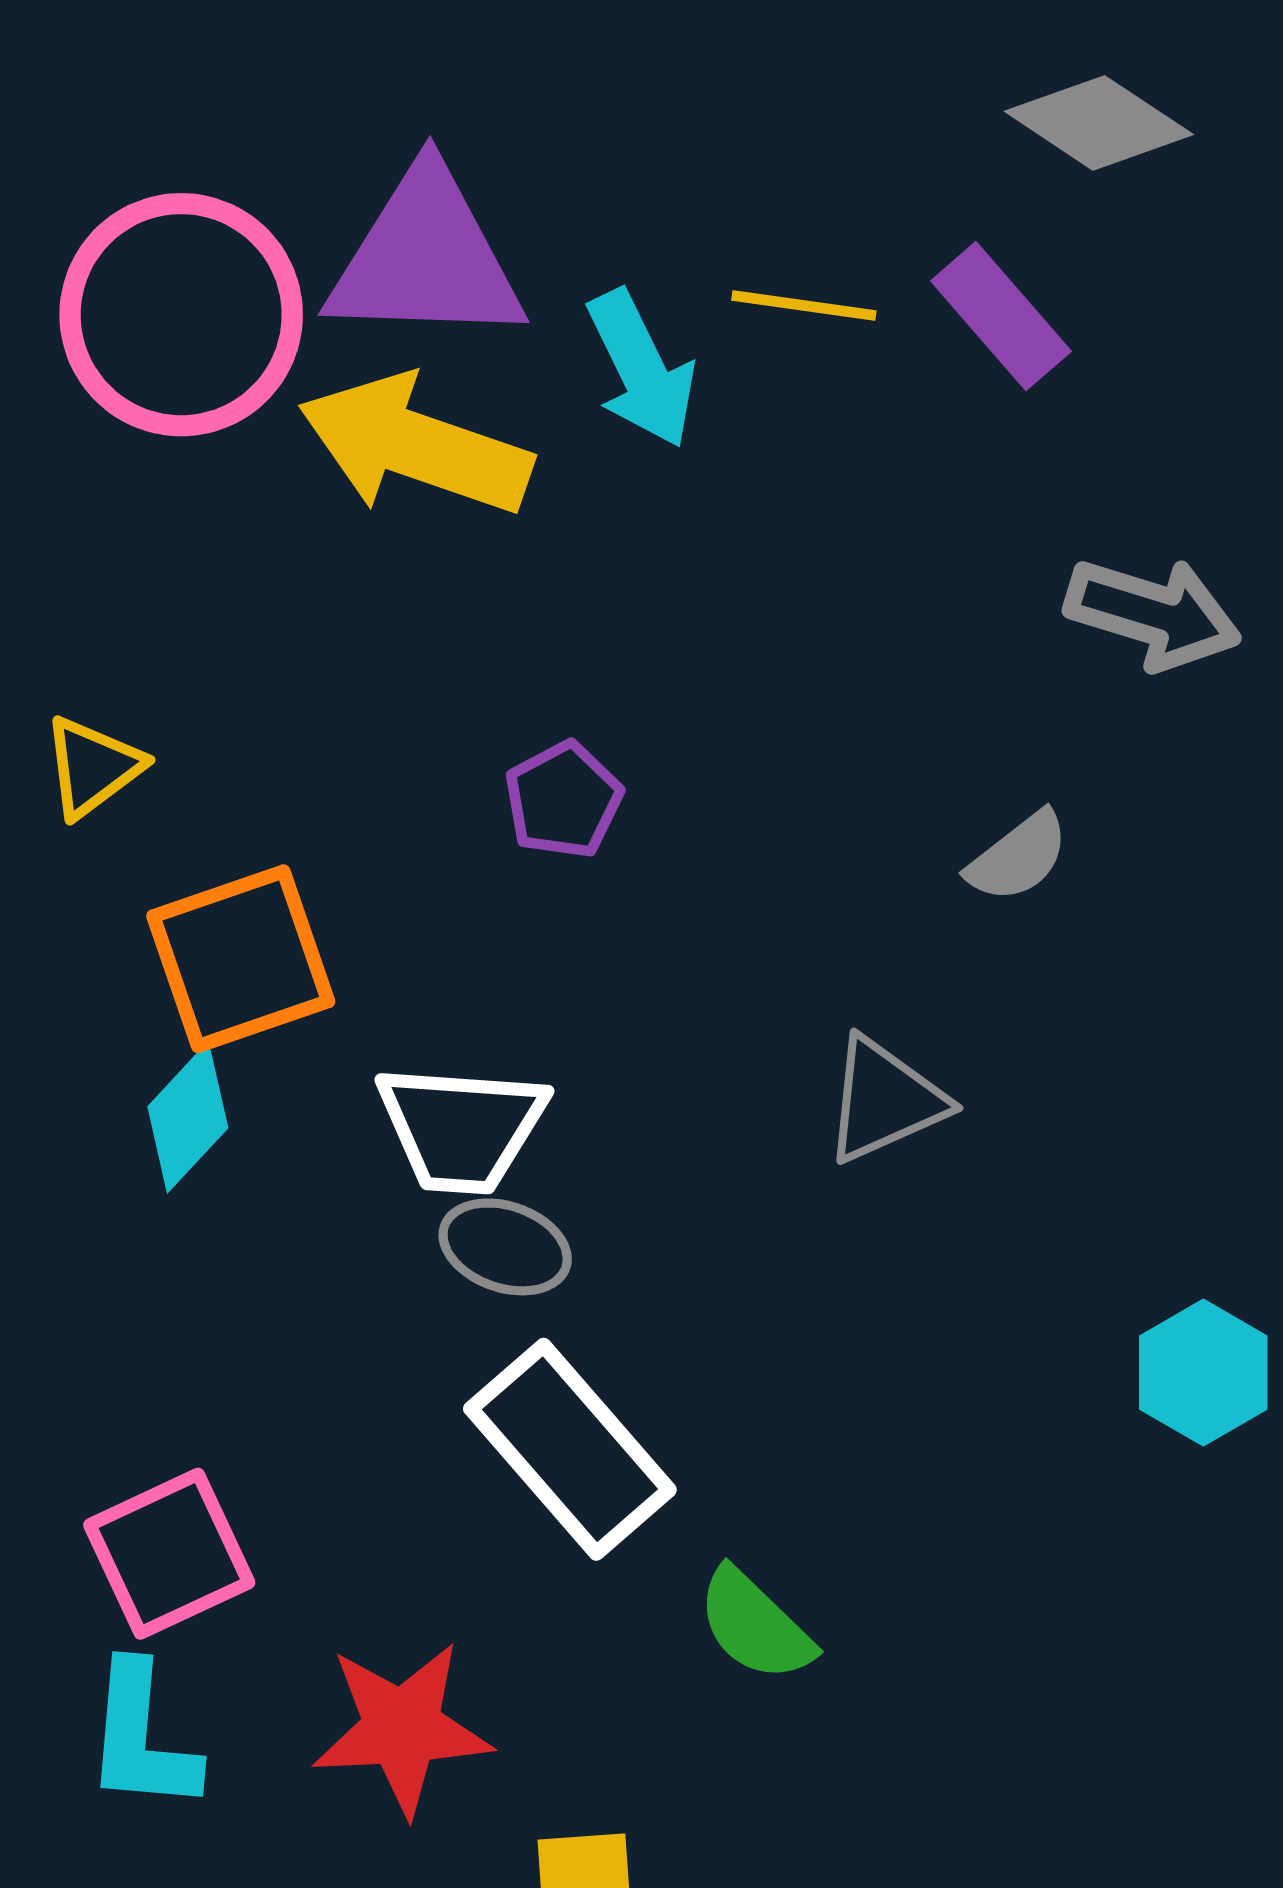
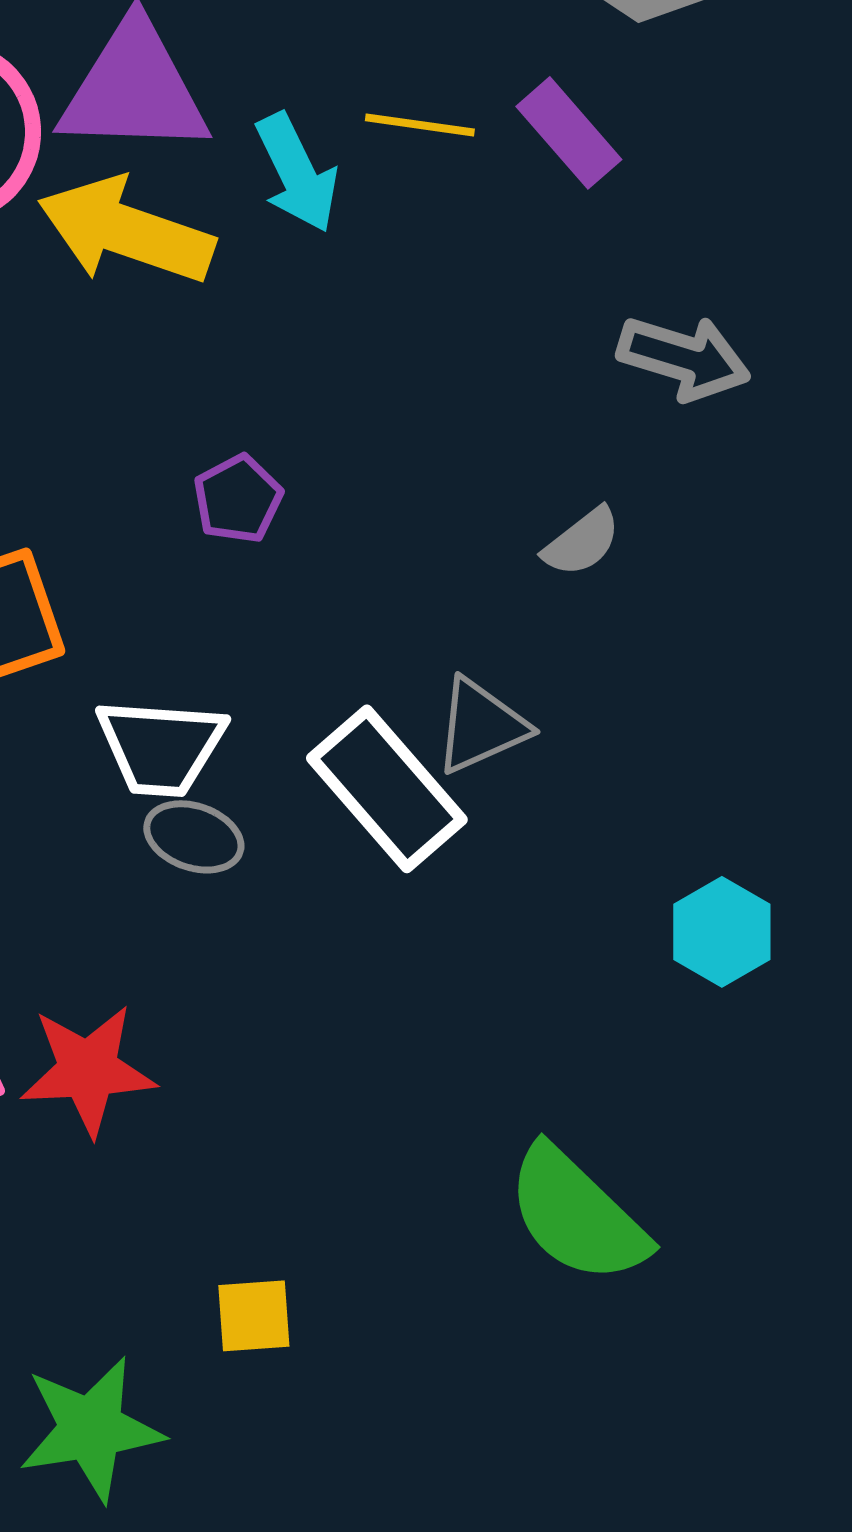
white rectangle: (570, 1449) -> (387, 789), moved
green semicircle: (755, 1625) -> (577, 1215), moved, size x1.6
red star: (402, 1728) -> (88, 1070), moved

